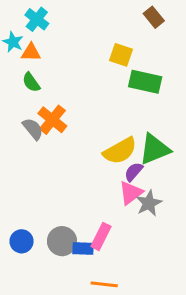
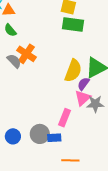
green rectangle: (145, 82) -> (73, 25), moved
yellow semicircle: (120, 151) -> (73, 71), turned -35
gray star: (149, 203) -> (95, 104), turned 30
pink rectangle: (101, 236) -> (64, 118), moved

